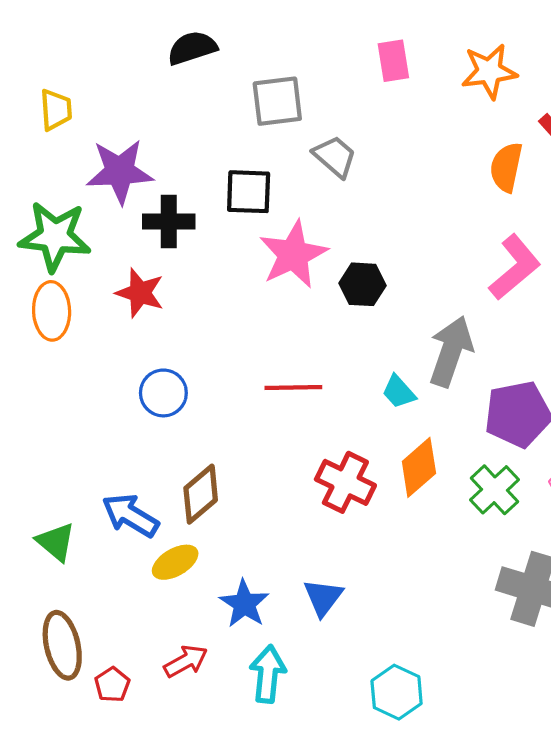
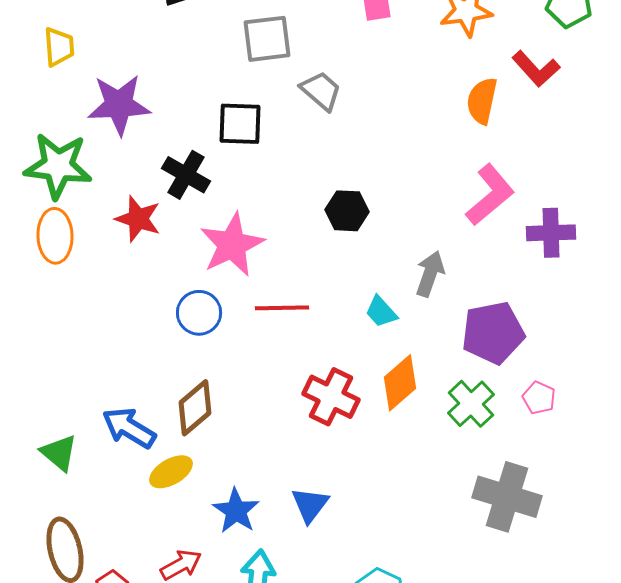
black cross: (169, 221) -> (186, 175), moved, turned 30
pink star: (293, 254) -> (232, 245), moved
gray arrow: (451, 351) -> (430, 274), size x0.7
blue circle: (163, 393) -> (199, 313), moved

